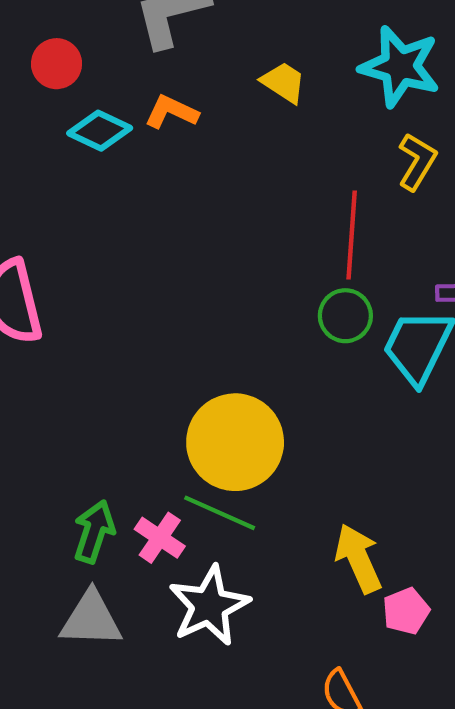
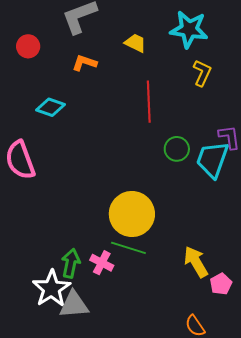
cyan diamond: (100, 131) -> (50, 107), moved
red line: (352, 235) -> (149, 102), moved
white star: (209, 606) -> (52, 289), moved

